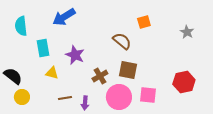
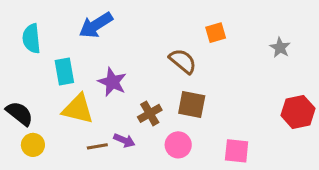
yellow triangle: (52, 73) -> (78, 109), size x1.6
red hexagon: (184, 82) -> (298, 112), moved
pink square: (148, 95) -> (237, 151), moved
pink circle: (119, 97) -> (178, 145), size x0.7
purple arrow: (85, 103) -> (124, 140), moved, turned -72

